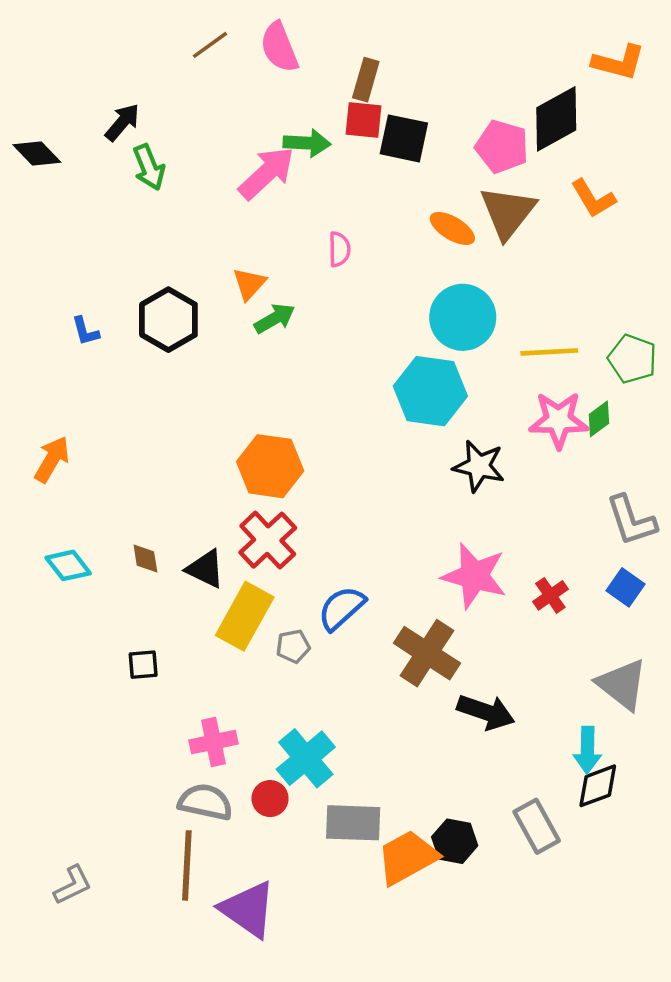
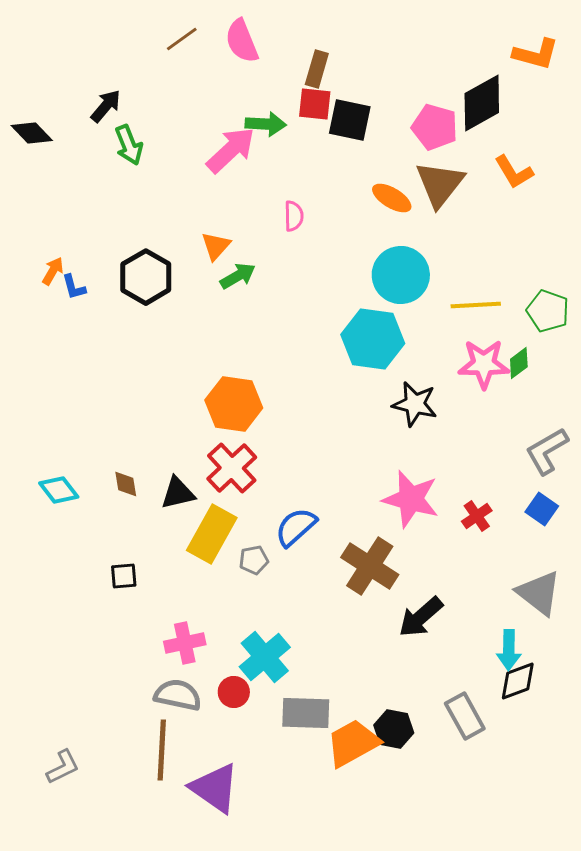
orange arrow: (52, 459) -> (53, 271), moved, size x0.7
gray L-shape: (631, 520) -> (547, 451), turned 78
black triangle: (205, 569) -> (178, 493), turned -39
black arrow: (486, 712) -> (421, 617), turned 120

